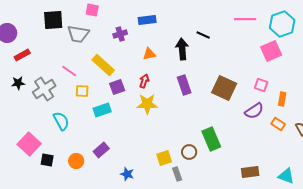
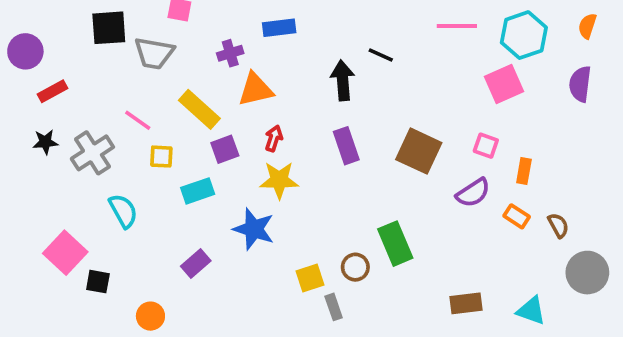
orange triangle: (149, 54) -> (256, 89), moved, size x1.5
orange circle: (76, 161) -> (150, 316), moved
blue star: (127, 174) -> (254, 229), moved, size x1.6

